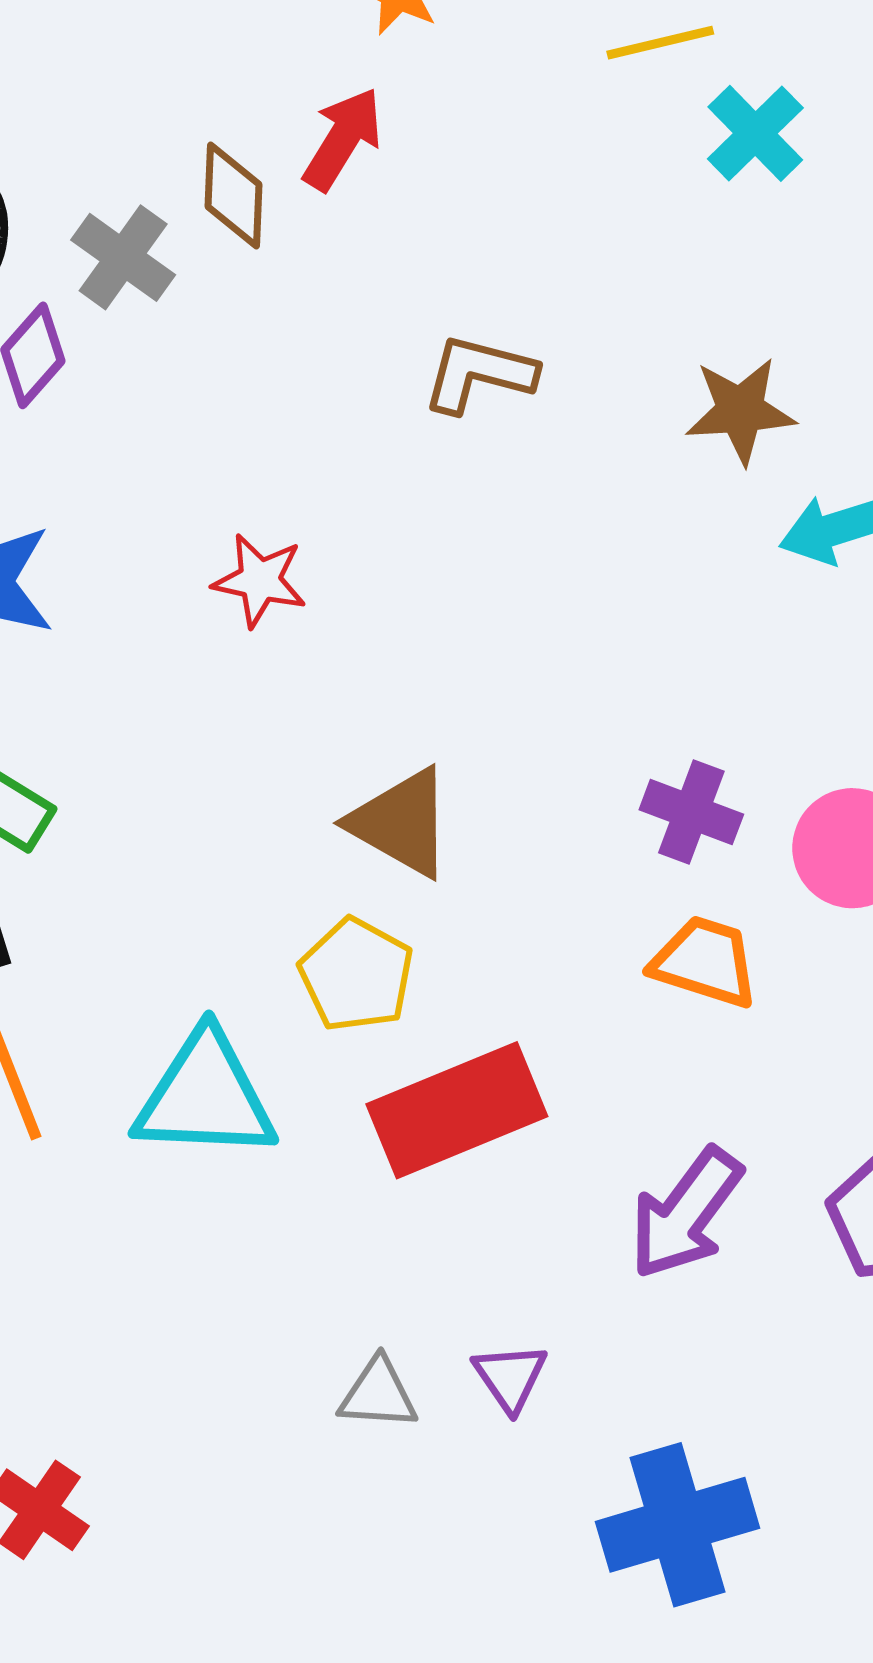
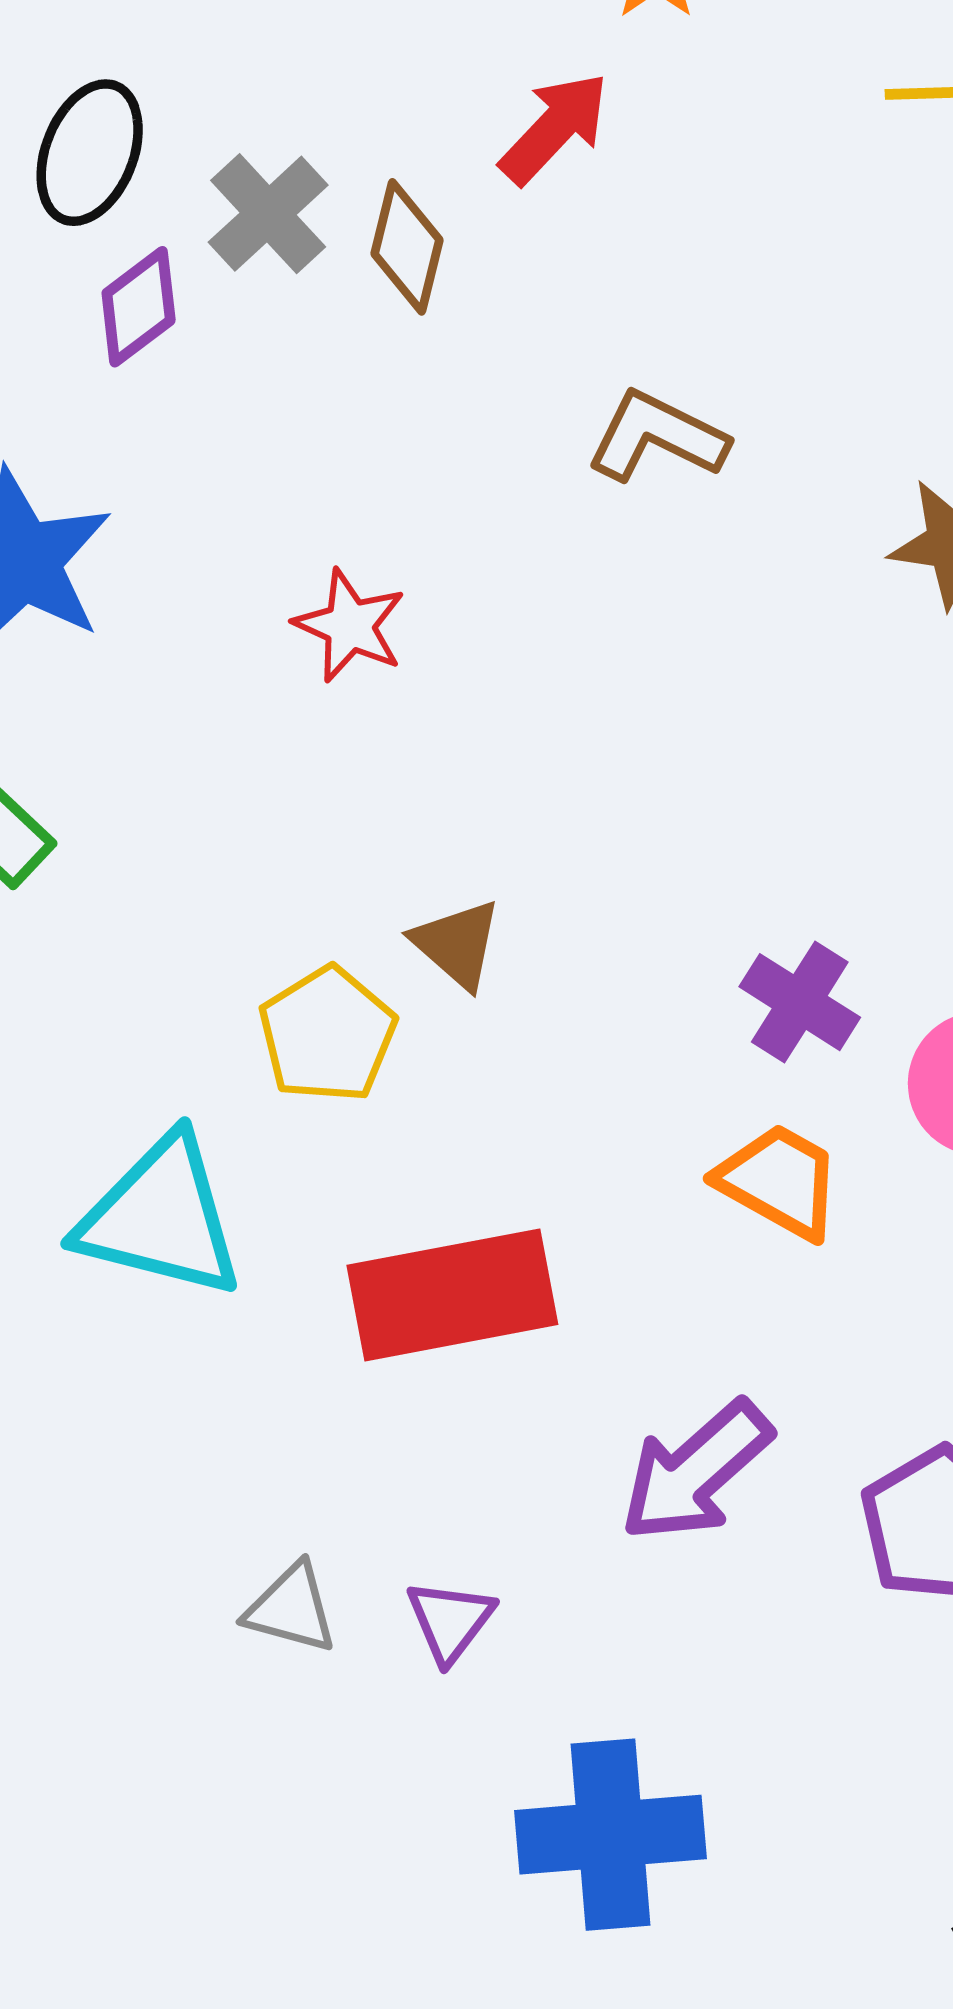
brown diamond: (233, 195) -> (407, 247), moved
brown triangle: (401, 823) -> (457, 944), size x0.7
yellow pentagon: (356, 975) -> (327, 1035), moved

